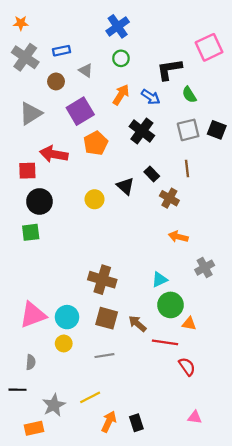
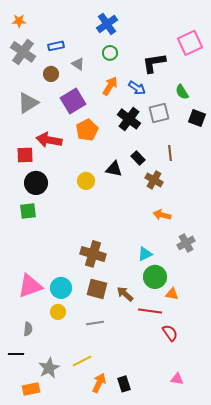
green semicircle: (189, 95) -> (182, 92), moved
gray square: (188, 130) -> (159, 113), moved
black triangle: (125, 186) -> (114, 169), turned -30

